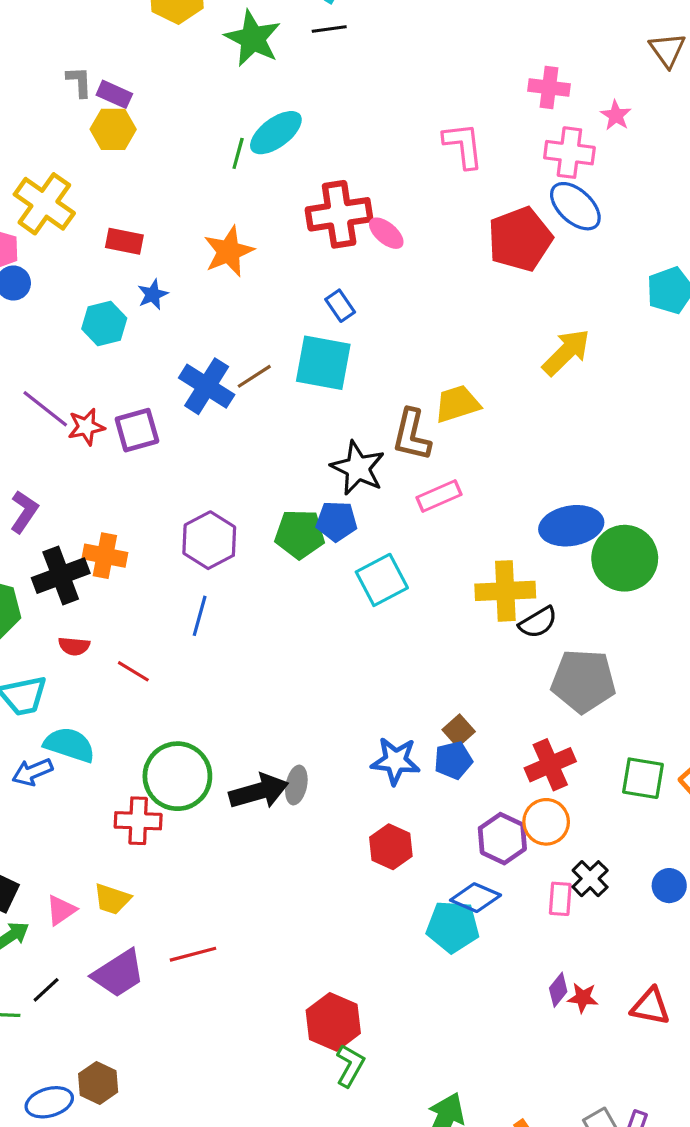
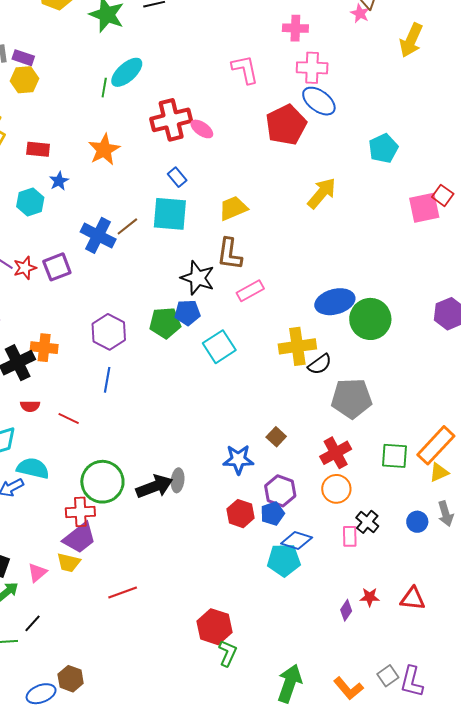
pink star: (616, 115) -> (360, 13), moved
yellow trapezoid: (457, 404) -> (233, 208), moved
blue pentagon: (453, 760) -> (272, 514), moved
purple hexagon: (502, 839) -> (280, 491), moved
purple trapezoid: (119, 974) -> (80, 538), moved
purple diamond: (558, 990) -> (346, 610), moved

